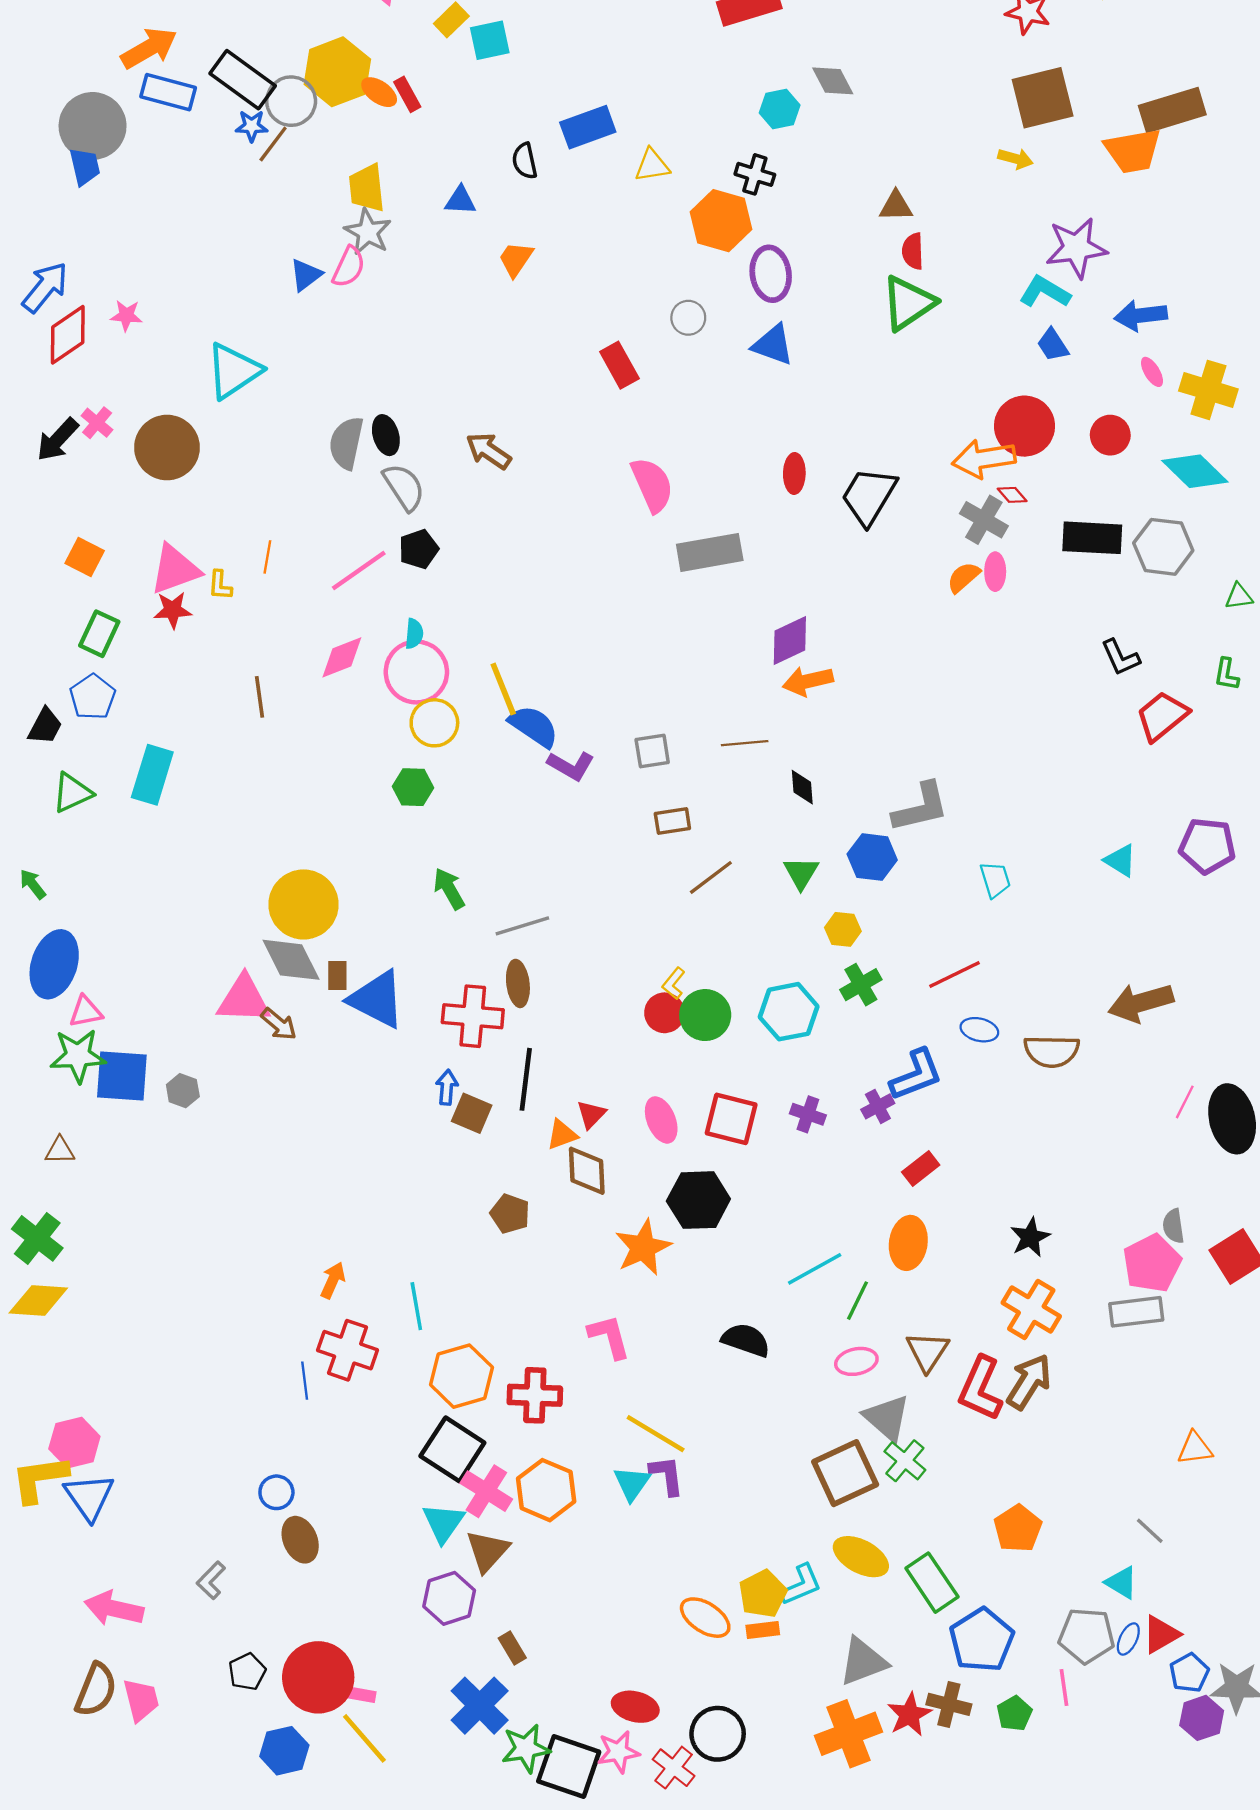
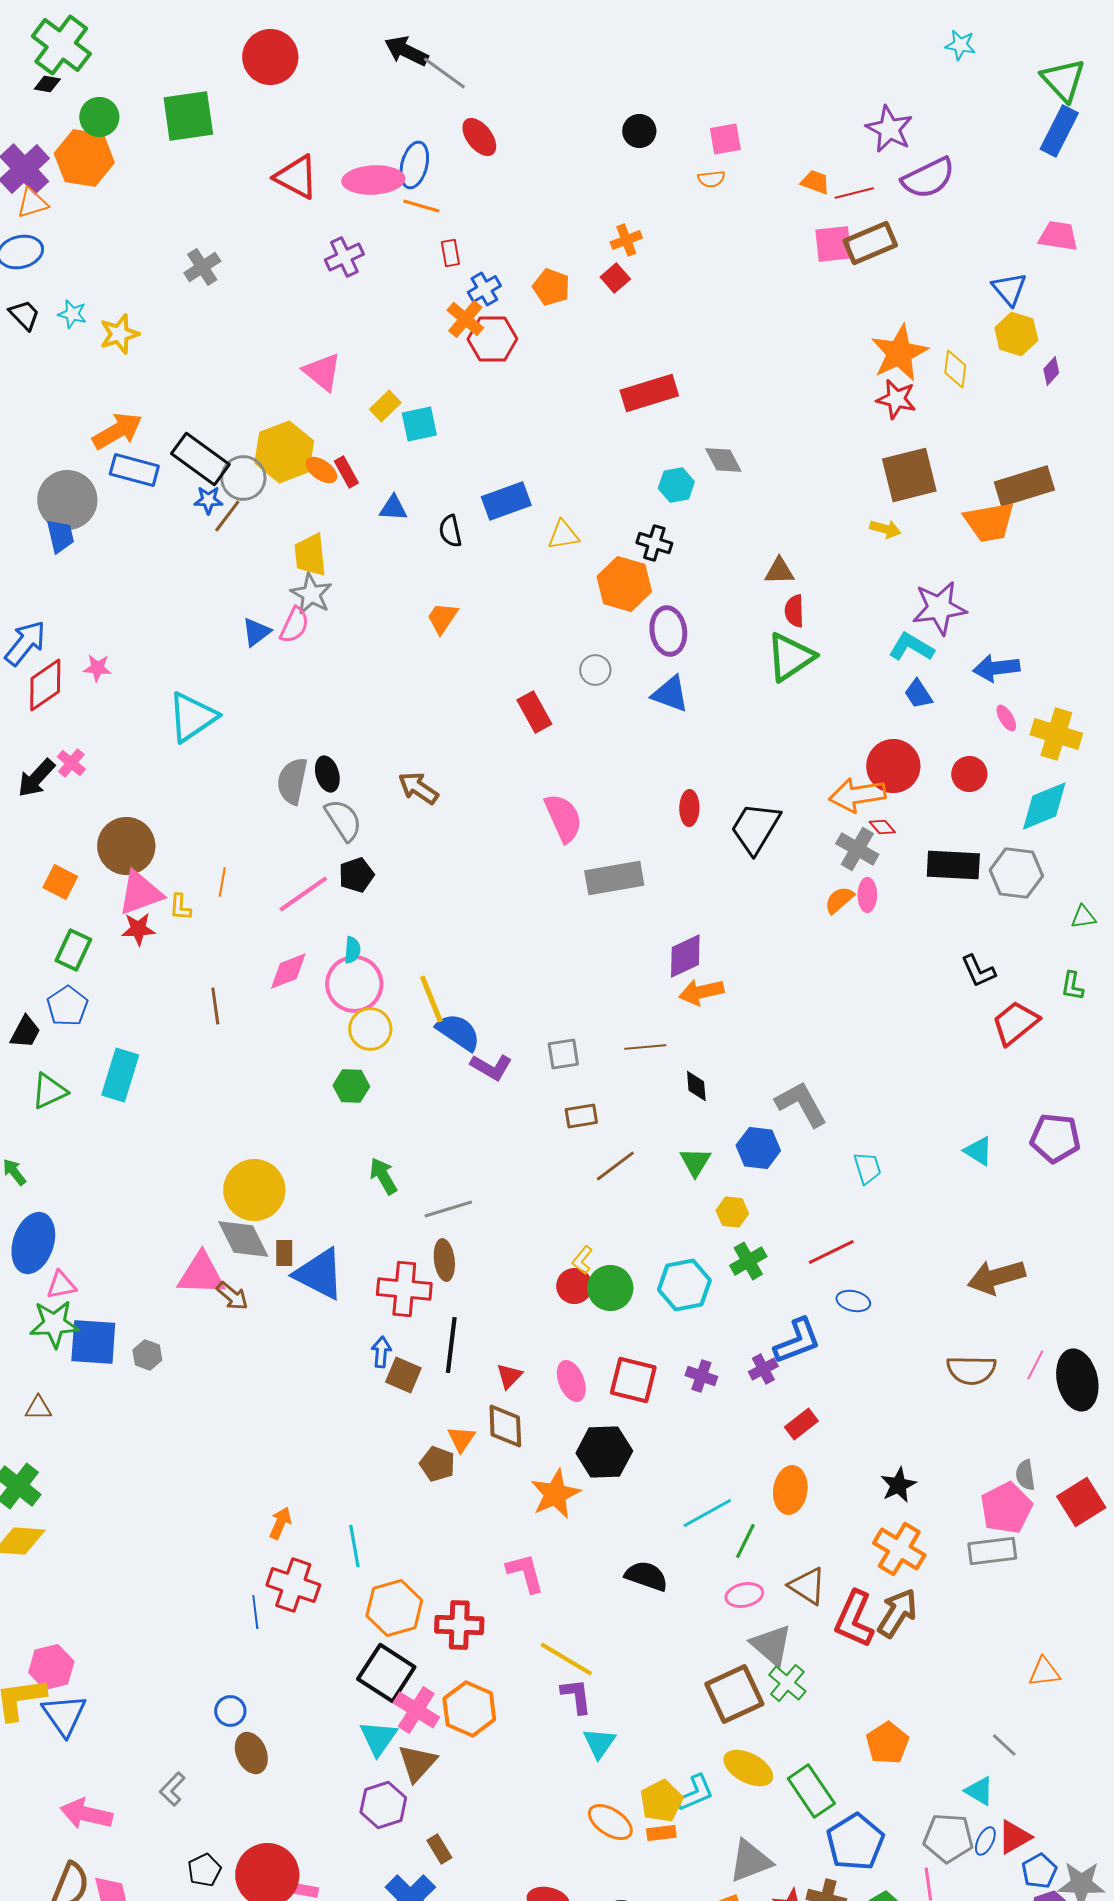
blue triangle: (460, 200) -> (393, 508), moved
brown circle: (167, 448) -> (126, 846), moved
cyan diamond: (1195, 471) -> (1044, 806), turned -66
gray L-shape: (921, 807) -> (801, 1104), turned -106
brown semicircle: (1052, 1051) -> (971, 1370), moved
orange triangle: (562, 1135) -> (461, 1439), moved, turned -36
brown triangle: (927, 1351) -> (807, 1586), turned -30
cyan triangle: (632, 1483) -> (599, 1743), moved

